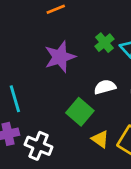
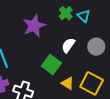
white semicircle: (105, 87) -> (68, 45), turned -35

